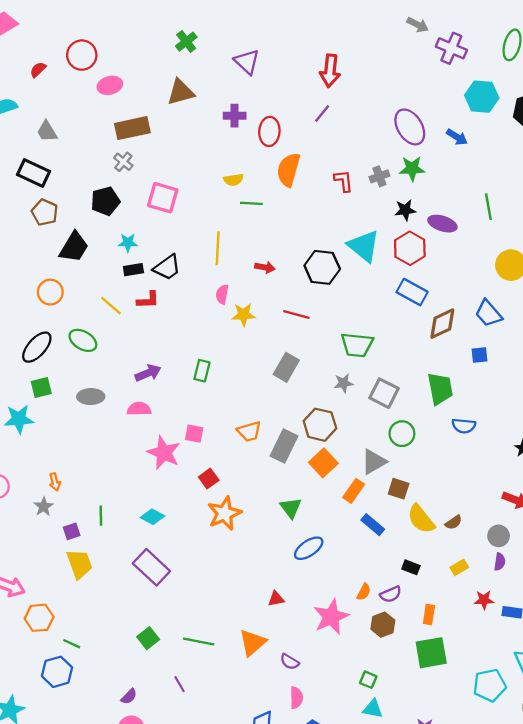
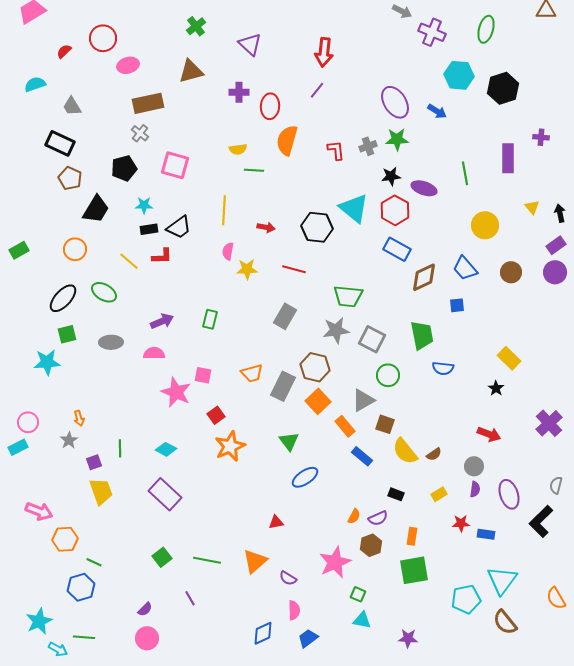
gray star: (344, 383) -> (336, 330), size x1.5
orange rectangle: (354, 491) -> (345, 426), turned -75
pink star: (331, 617) -> (335, 562), moved

